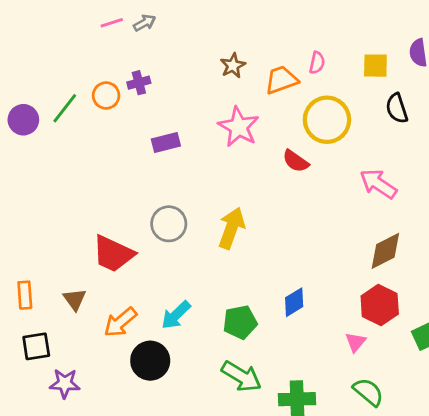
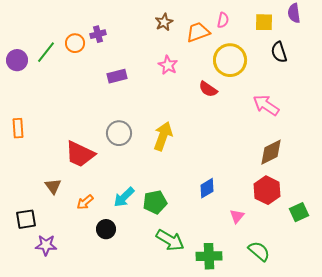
pink star: (239, 127) -> (168, 65), size x0.7
orange rectangle: (25, 295) -> (18, 128), moved
orange arrow: (120, 322) -> (85, 202), size x0.7
green pentagon: (240, 322) -> (155, 202), moved
pink triangle: (355, 342) -> (237, 216), moved
black circle: (150, 361) -> (106, 229), size x0.7

